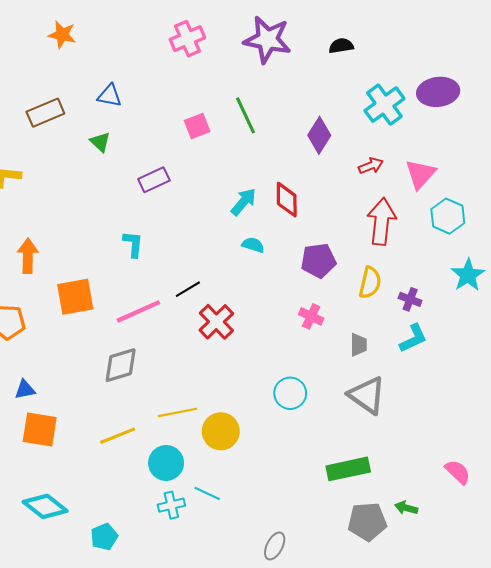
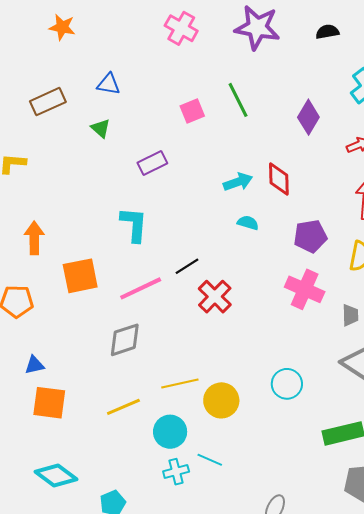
pink cross: (187, 39) -> (181, 28), turned -36
cyan arrow: (244, 202) -> (238, 182), turned 32
cyan L-shape: (133, 244) -> (134, 225), size x1.4
pink cross: (311, 316) -> (305, 289), size x1.6
cyan circle: (290, 393) -> (287, 384), moved

